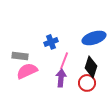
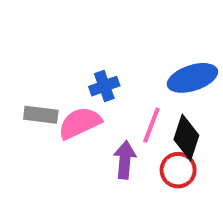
pink line: (64, 61) -> (151, 125), moved
pink semicircle: (27, 71) -> (80, 123), moved

